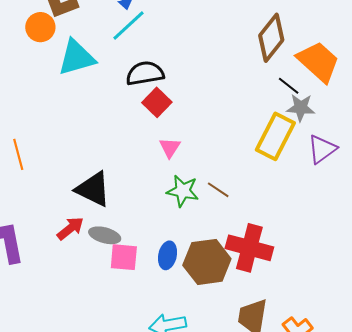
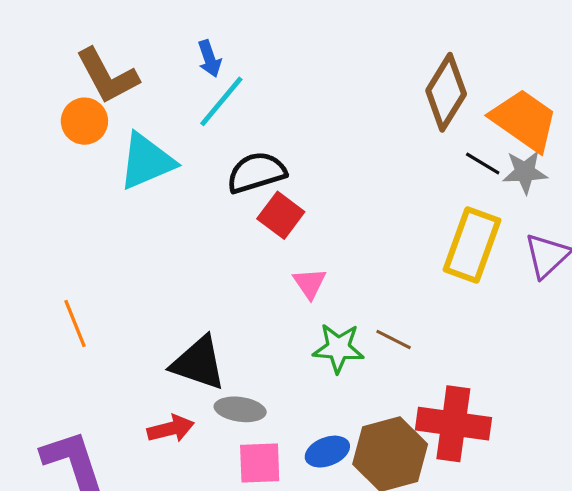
gray star: (301, 108) -> (525, 172), moved
red arrow: (70, 228) -> (171, 429), turned 32
gray ellipse: (105, 235) -> (240, 409), moved
blue ellipse: (168, 255) -> (327, 452), turned 64

